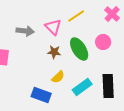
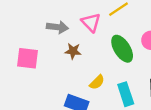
brown star: (54, 52) -> (73, 51), moved
cyan rectangle: (82, 87) -> (126, 94), turned -72

